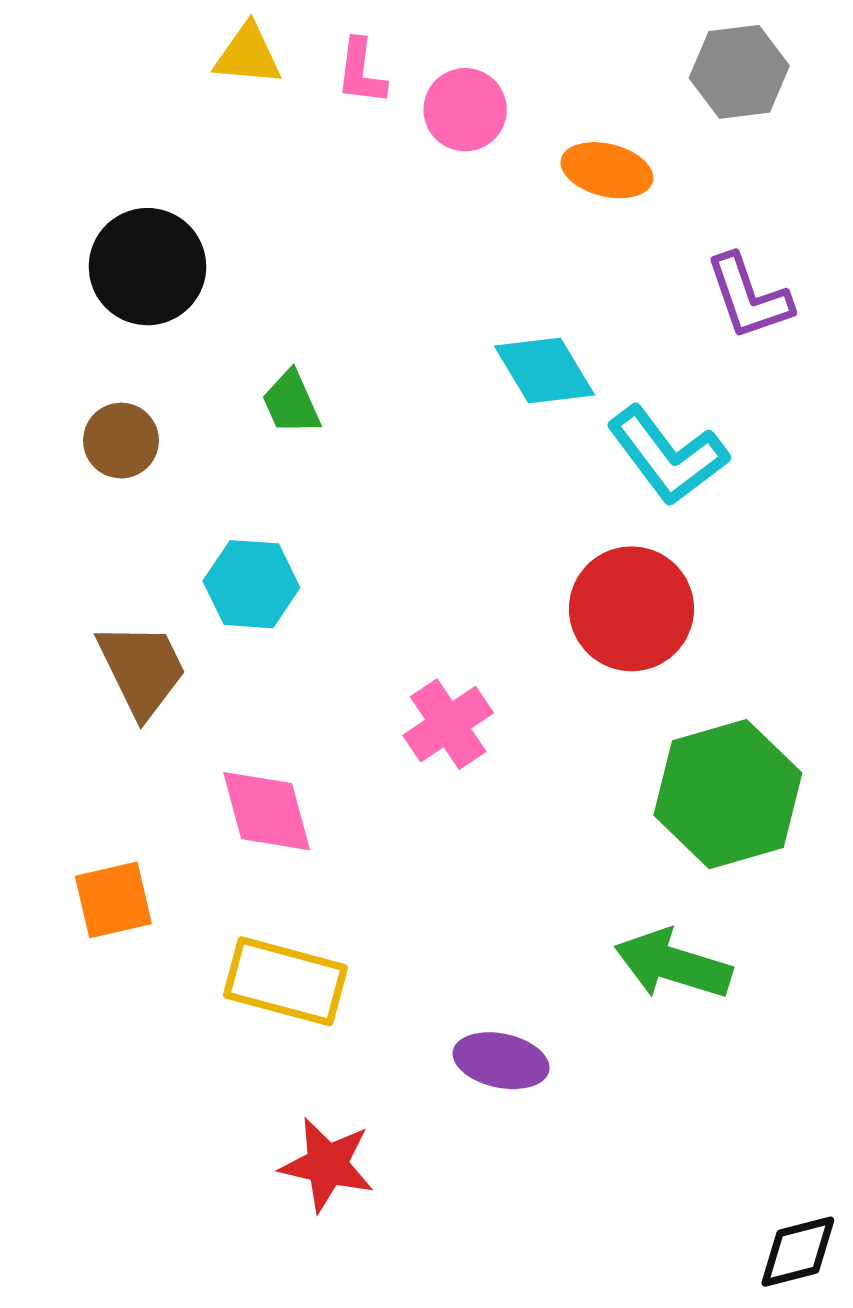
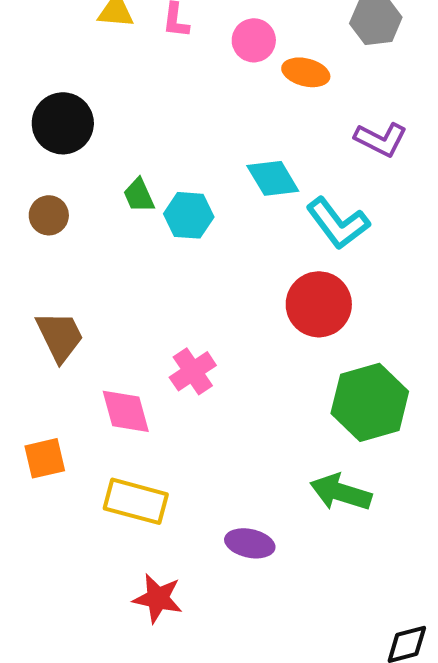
pink circle: (465, 110) -> (254, 40), moved
purple L-shape: (749, 297) -> (381, 139), turned -44
cyan hexagon: (251, 584) -> (189, 215), moved
pink cross: (448, 724) -> (193, 371), moved

